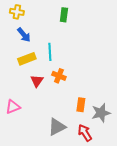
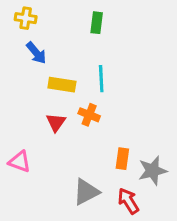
cyan line: (50, 52) -> (101, 79), moved
yellow rectangle: (27, 59) -> (62, 85), moved, turned 30
pink triangle: (13, 107) -> (20, 162), turned 42

